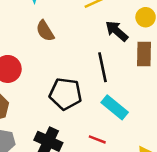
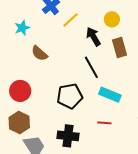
black arrow: (117, 31) -> (93, 37), turned 36

